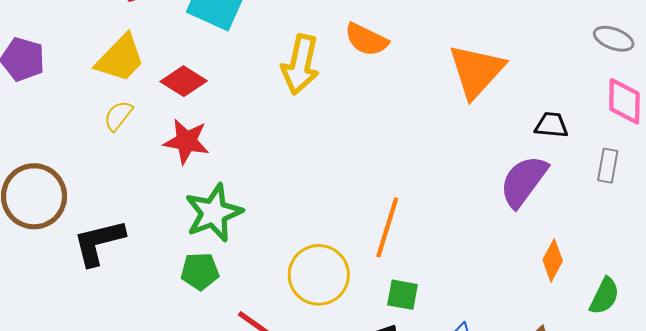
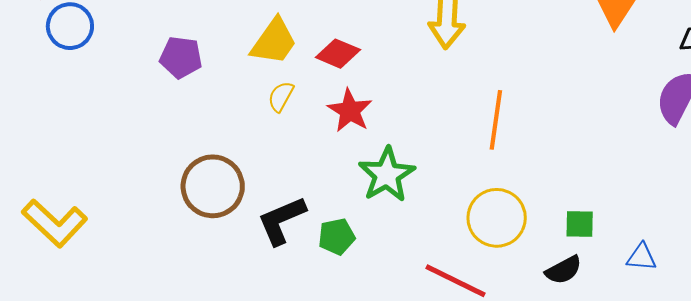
red star: (186, 141) -> (350, 111), turned 30
orange line: (387, 227) -> (496, 120), moved
green pentagon: (200, 271) -> (337, 237), moved

